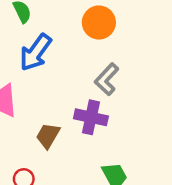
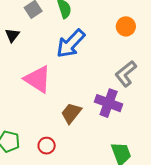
orange circle: (99, 22) -> (126, 26), size x0.7

